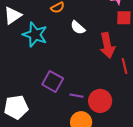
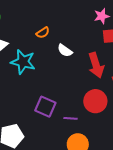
red circle: (100, 101) -> (95, 101), moved

